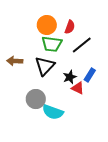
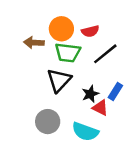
red semicircle: (70, 27) -> (90, 31), turned 56
brown arrow: (15, 61) -> (34, 43), moved
cyan semicircle: (53, 112) -> (85, 132), moved

